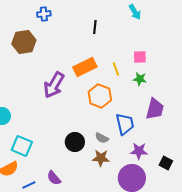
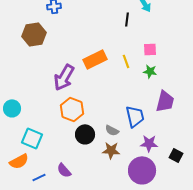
black line: (95, 27) -> (127, 19), moved
orange hexagon: (100, 96) -> (72, 109), moved

